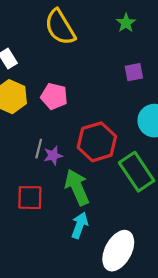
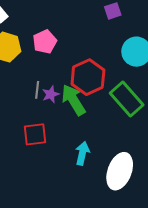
pink pentagon: (54, 96) -> (45, 42), turned -30
green arrow: (77, 187) -> (73, 100), moved

